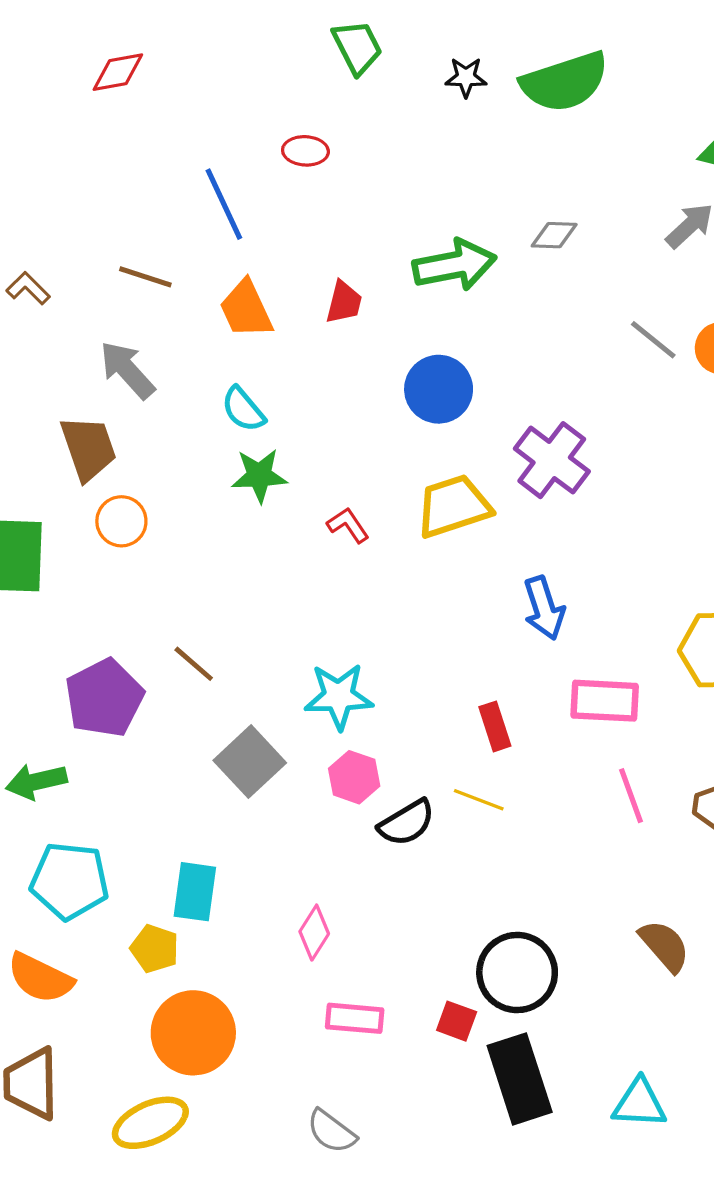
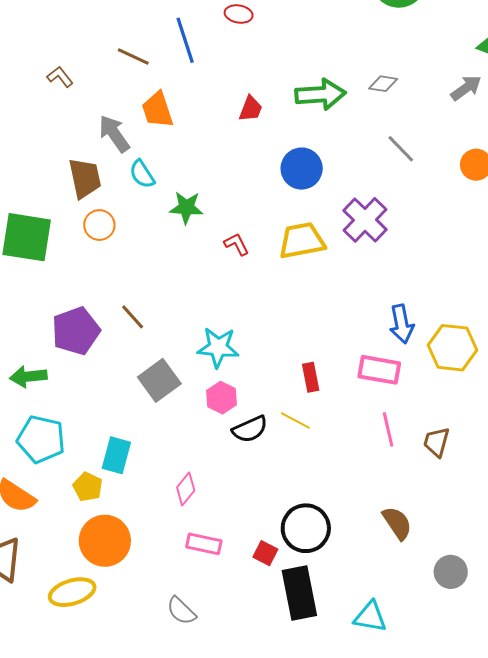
brown line: (145, 277) -> (133, 57), moved
orange trapezoid: (246, 309) -> (157, 110), moved
gray line: (653, 340) -> (401, 149), moved
cyan semicircle: (243, 409) -> (142, 174), moved
blue arrow: (544, 608) -> (402, 324), moved

